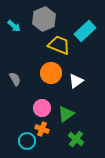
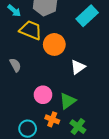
yellow trapezoid: (59, 45) -> (31, 30), moved
orange circle: (51, 73) -> (54, 44), moved
orange cross: (42, 129) -> (52, 119), moved

